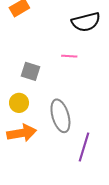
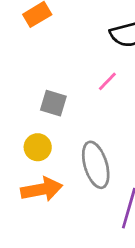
pink line: (69, 56) -> (107, 81), turned -49

